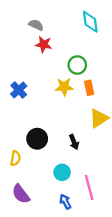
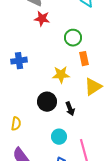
yellow star: (64, 87) -> (61, 75), moved
blue cross: (19, 90) -> (19, 61), turned 35
black circle: (37, 139) -> (47, 102), moved

